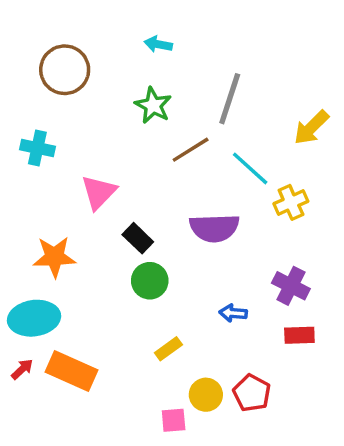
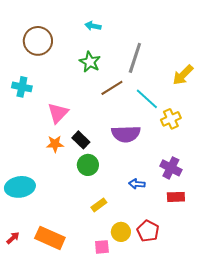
orange star: (54, 257) -> (55, 144), moved, size x0.7
red arrow: (22, 369) -> (13, 238), moved
orange rectangle: (71, 371) -> (50, 238), moved

